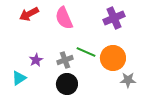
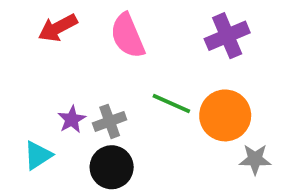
gray cross: (65, 60) -> (110, 121), moved
black circle: (67, 84) -> (112, 167), moved

